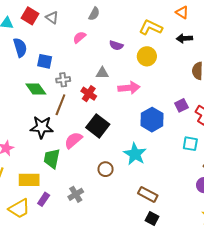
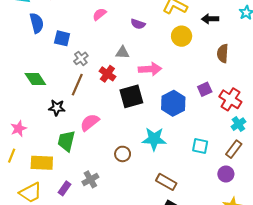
yellow circle: (147, 56) -> (182, 36), moved
gray cross: (63, 80) -> (81, 58), turned -32
green diamond: (36, 89) -> (35, 79), moved
black square: (98, 126) -> (131, 96), moved, turned 35
black star: (42, 127) -> (57, 108), size x0.7
cyan square: (190, 144) -> (200, 146), moved
cyan star: (135, 154) -> (154, 139), turned -30
purple rectangle: (44, 199) -> (65, 188), moved

